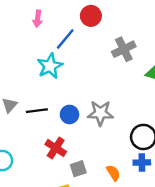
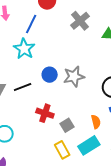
blue circle: (69, 114) -> (50, 75), moved
orange semicircle: (113, 173) -> (96, 122), turned 32

